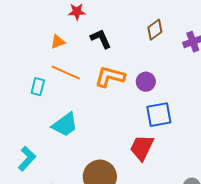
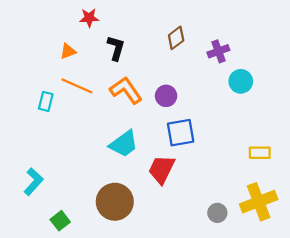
black L-shape: (101, 39) -> (116, 48), turned 40
orange L-shape: (110, 77) -> (126, 90), turned 40
cyan trapezoid: (65, 125) -> (124, 144), moved

